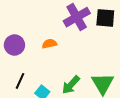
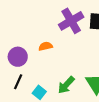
purple circle: (14, 45) -> (18, 57), moved

